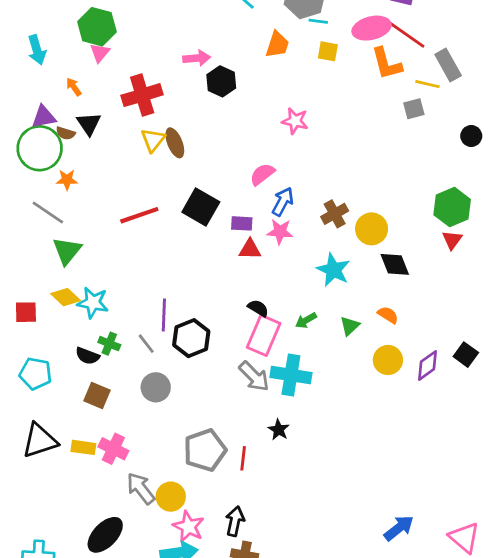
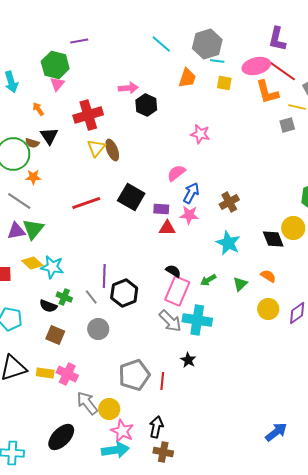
purple triangle: (44, 117) -> (16, 231), moved
yellow circle: (372, 229) -> (293, 228), moved

